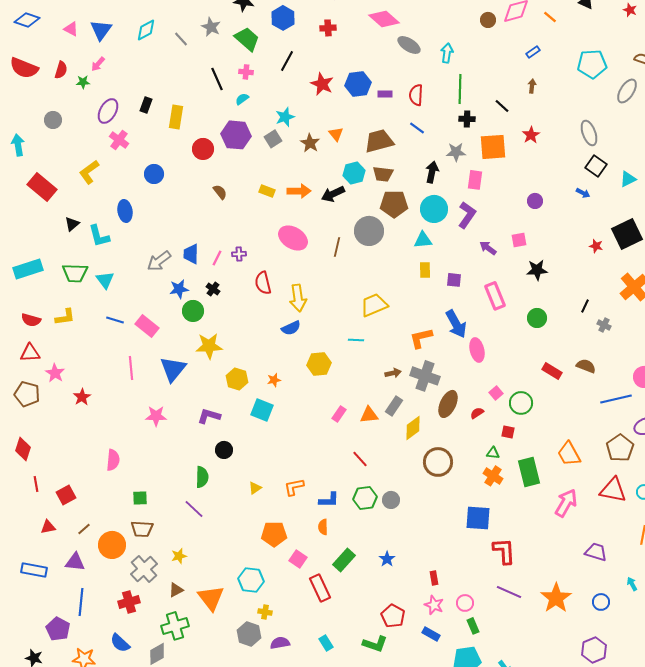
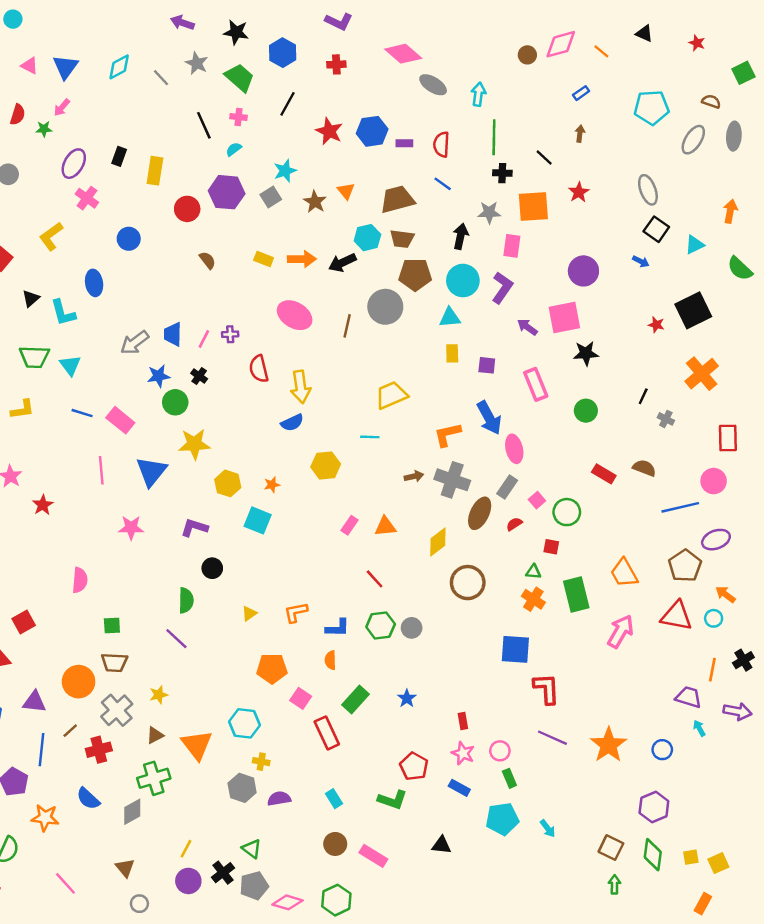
purple circle: (535, 201) -> (583, 271), size x1.6
pink square: (519, 240) -> (564, 318), size x1.8
gray rectangle: (394, 406) -> (507, 487), moved
brown line: (84, 529) -> (70, 731), moved
purple trapezoid: (596, 552) -> (689, 697), moved

